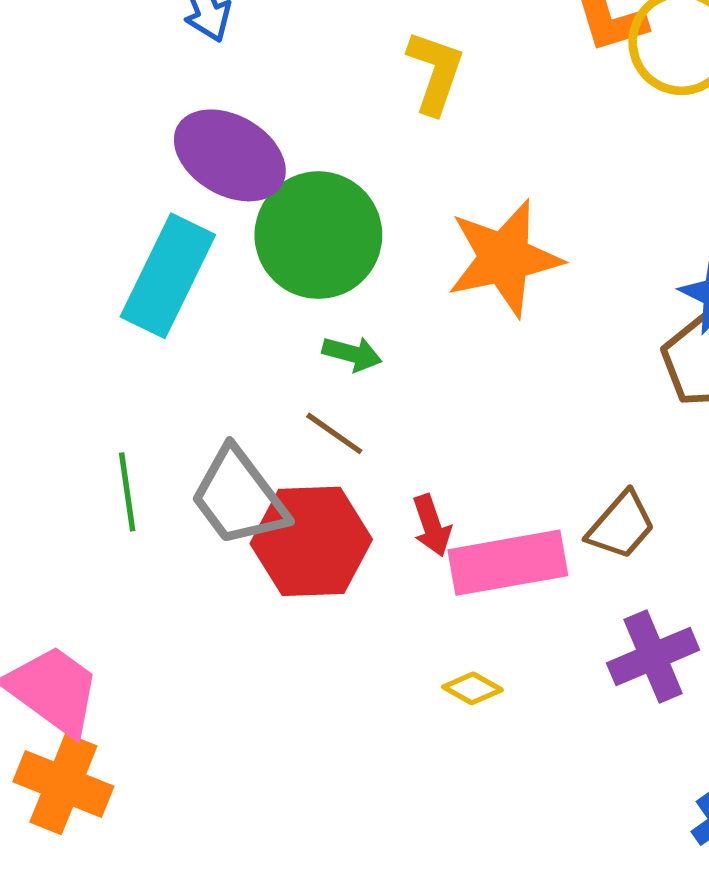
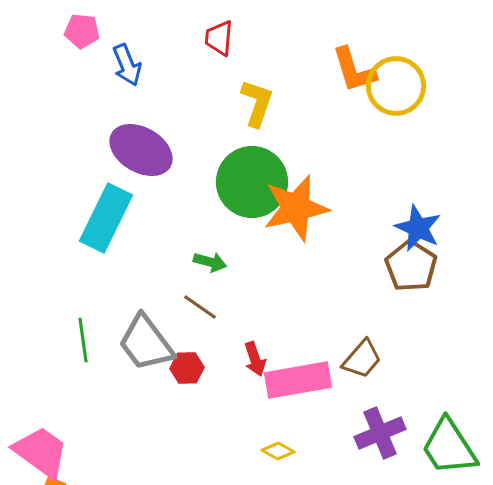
green circle: (318, 235) -> (252, 182), moved
red hexagon: (311, 541) -> (187, 368), size x0.5

